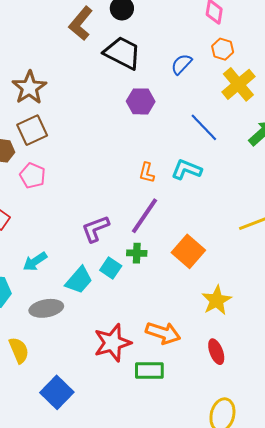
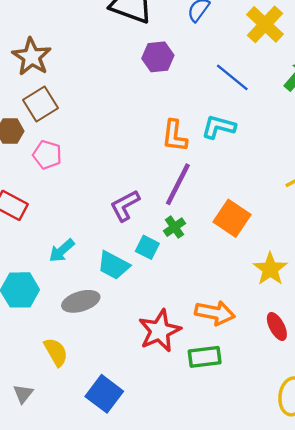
orange L-shape: (147, 173) -> (175, 136), size x1.4
green cross: (137, 253) -> (174, 227), turned -30
cyan trapezoid: (79, 280) -> (114, 265), turned 84

